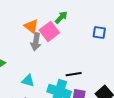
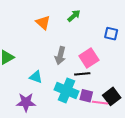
pink square: (49, 31) -> (89, 58), moved
gray arrow: (36, 42) -> (60, 56), moved

